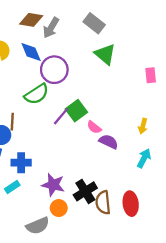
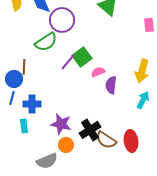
yellow arrow: (143, 126) -> (142, 71), size x1.6
pink semicircle: (94, 127) -> (98, 72), turned 120
purple semicircle: (109, 142) -> (111, 85), turned -108
cyan rectangle: (12, 187) -> (24, 126), turned -64
brown semicircle: (103, 202) -> (106, 140), turned -50

